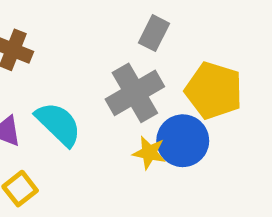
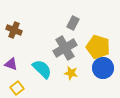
cyan semicircle: (58, 124) -> (42, 69), moved
blue circle: (183, 141) -> (103, 68), moved

